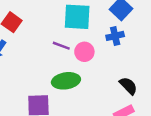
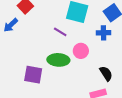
pink circle: (84, 52) -> (81, 51), moved

